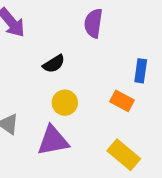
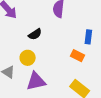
yellow circle: (65, 103) -> (28, 58), moved

